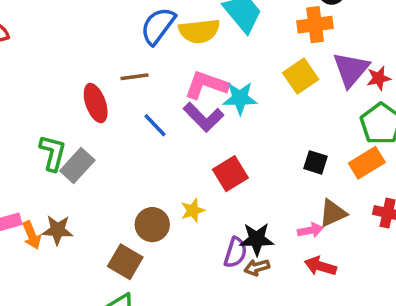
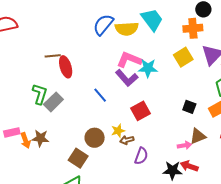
brown line: (135, 77) -> (53, 56), moved
blue line: (155, 125) -> (100, 95), moved
black star: (257, 239) -> (172, 170), moved
brown arrow: (257, 267) -> (127, 140), moved

